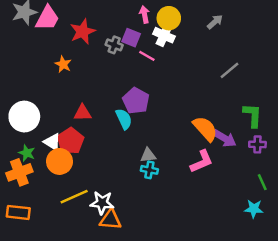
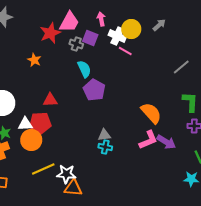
pink trapezoid: (47, 18) -> (69, 22), moved
yellow circle: (169, 18) -> (131, 29), moved
pink line: (147, 56) -> (125, 51), moved
gray line: (230, 70) -> (181, 67), moved
cyan semicircle: (124, 119) -> (84, 69), moved
purple arrow: (225, 138) -> (166, 142), moved
red pentagon: (70, 141) -> (40, 123), turned 30
white triangle: (52, 142) -> (25, 124), turned -35

